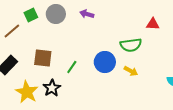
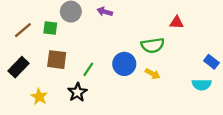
green square: (31, 15) -> (50, 28), moved, turned 32
black star: (52, 88) -> (77, 92), moved
yellow star: (27, 92) -> (39, 97), size x0.7

